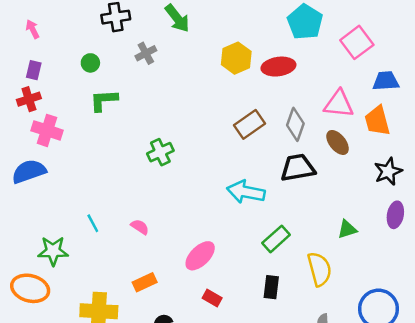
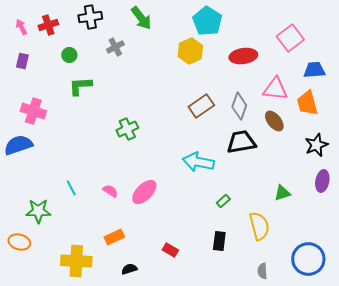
cyan pentagon: (305, 22) -> (207, 21), moved
red ellipse: (278, 67) -> (243, 56), moved
red cross: (29, 99) -> (48, 25), moved
green rectangle: (276, 239) -> (223, 201), size x0.6
pink ellipse: (200, 256) -> (144, 192), moved
orange ellipse: (30, 288) -> (19, 242), size x0.7

